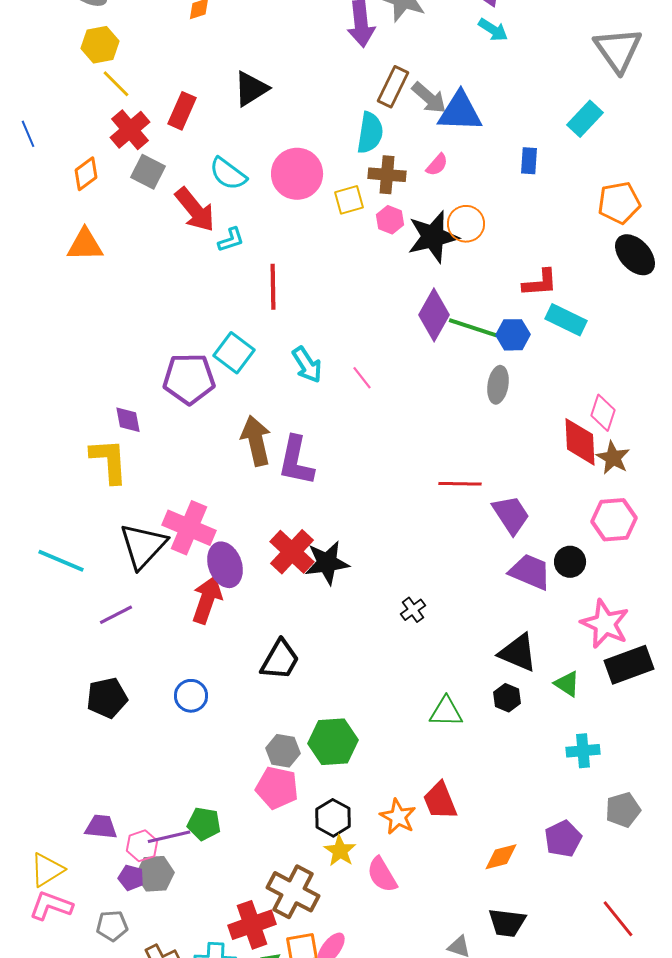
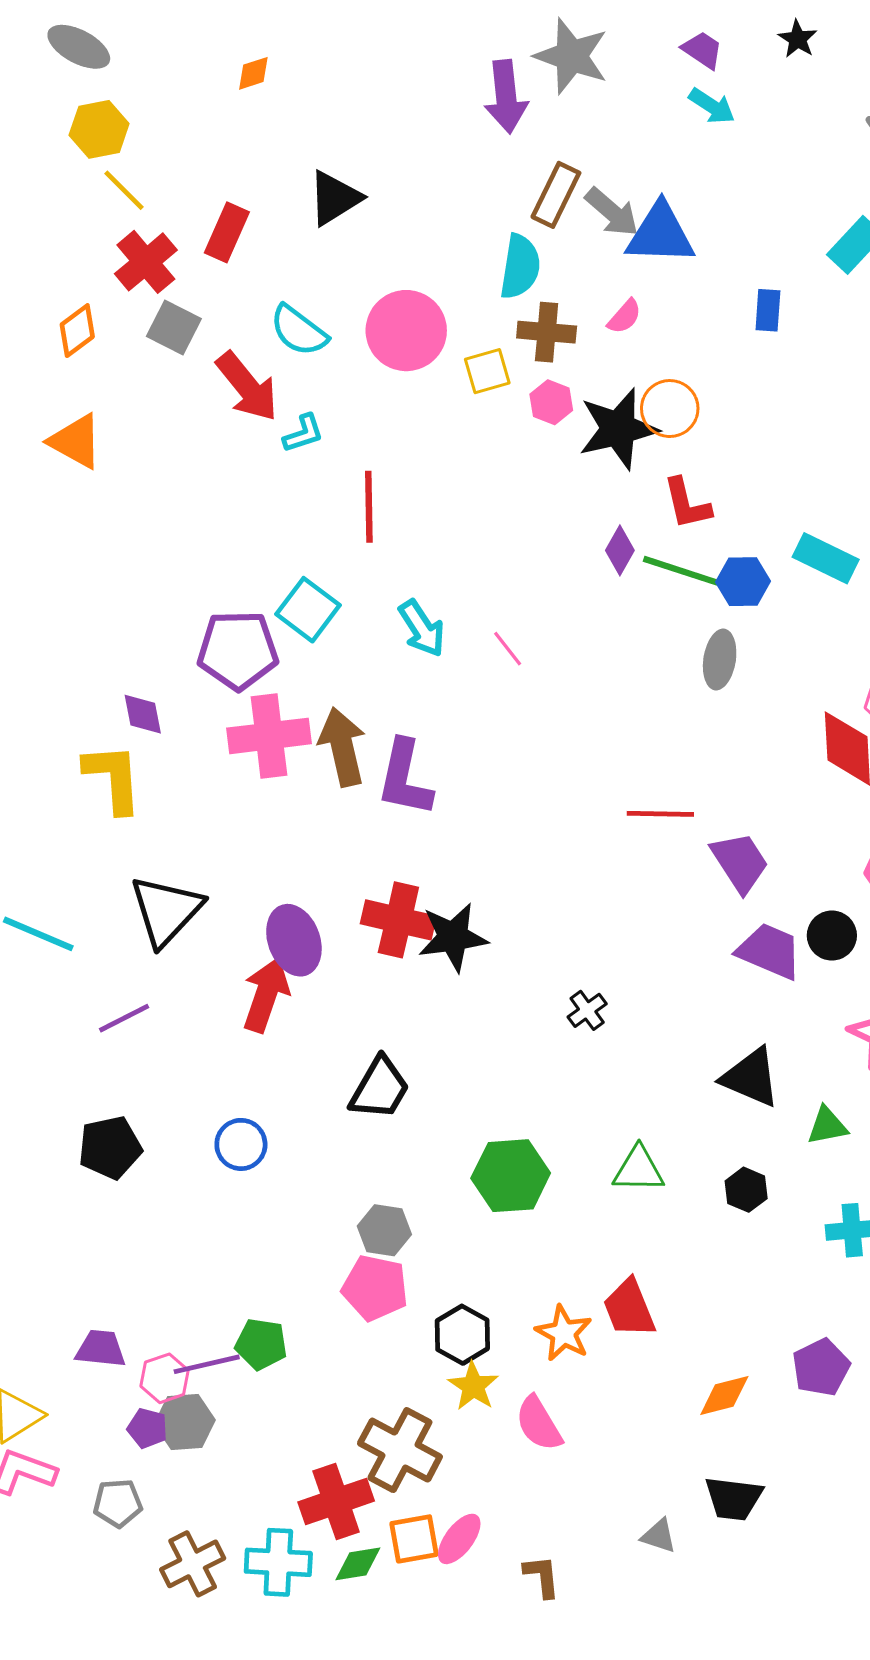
orange triangle: (85, 245) -> (76, 441), turned 30
red L-shape: (540, 283) -> (687, 504), moved, turned 81
purple diamond: (434, 315) -> (620, 550), size x0.6
pink cross: (189, 528) -> (269, 736), moved, turned -30
red cross: (292, 552) -> (398, 920), turned -30
green triangle: (567, 684) -> (827, 1126), turned -44
black hexagon: (507, 698) -> (746, 1190), moved
green hexagon: (333, 742) -> (511, 1176), moved

